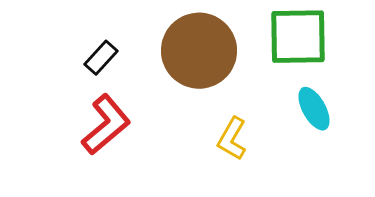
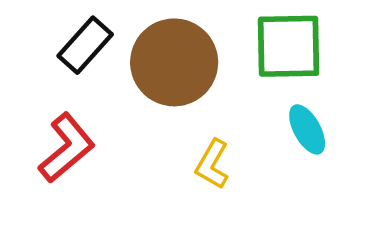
black rectangle: (101, 58) -> (85, 45), moved, size x1.4

